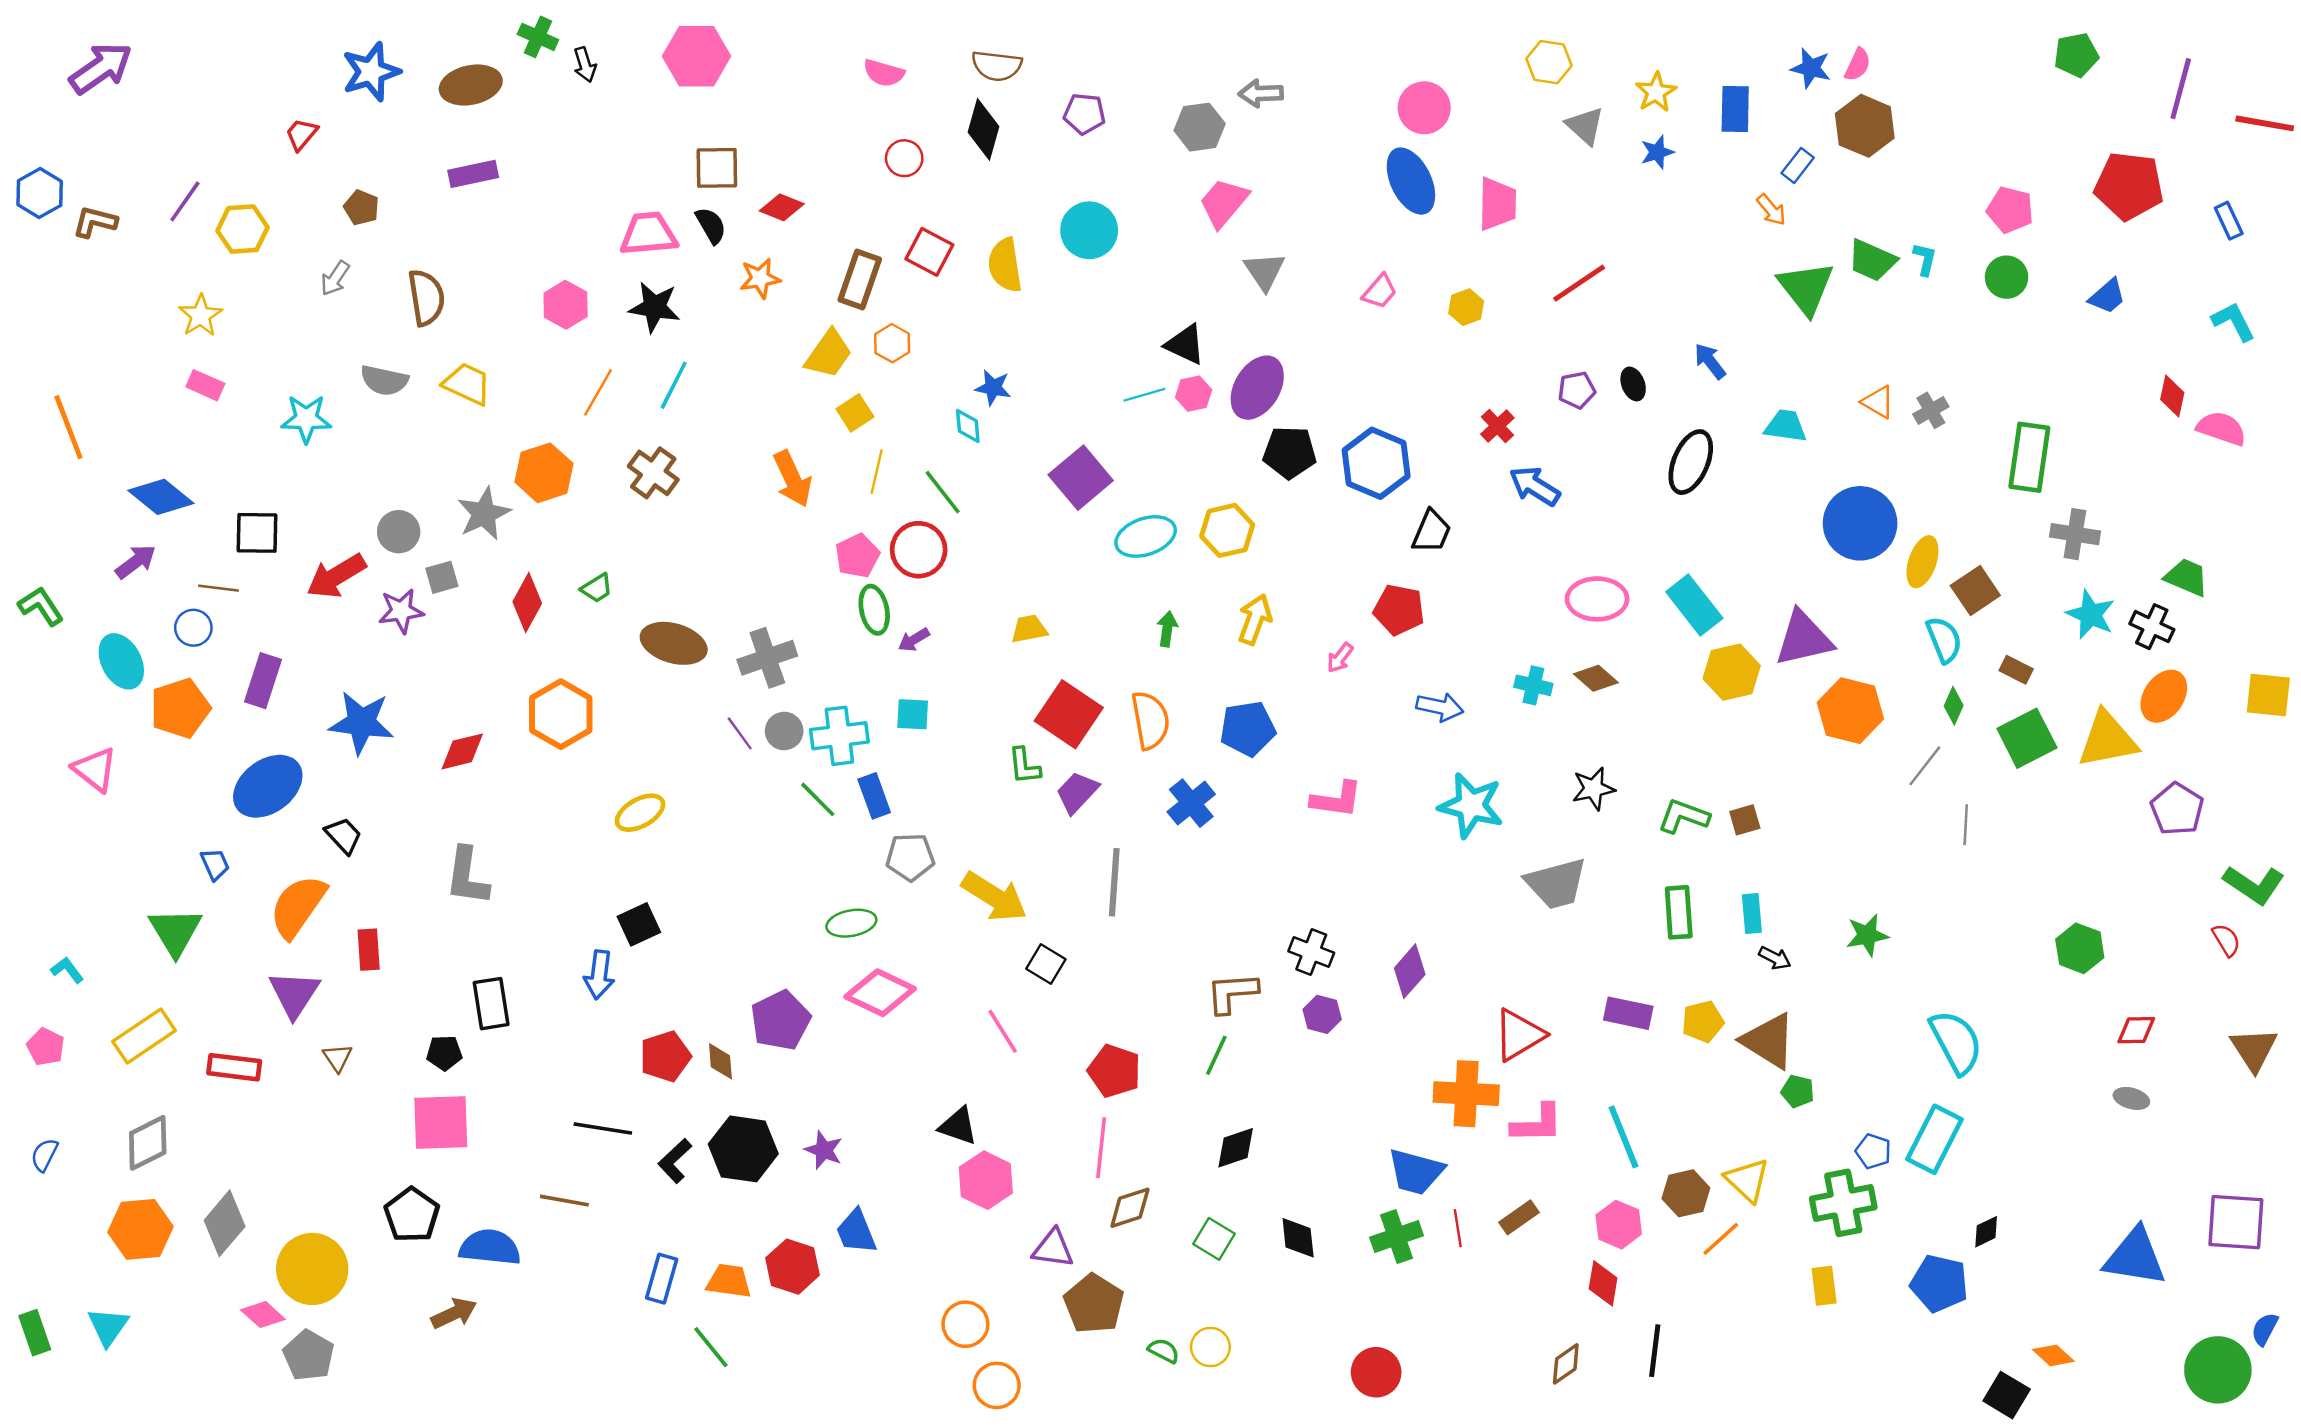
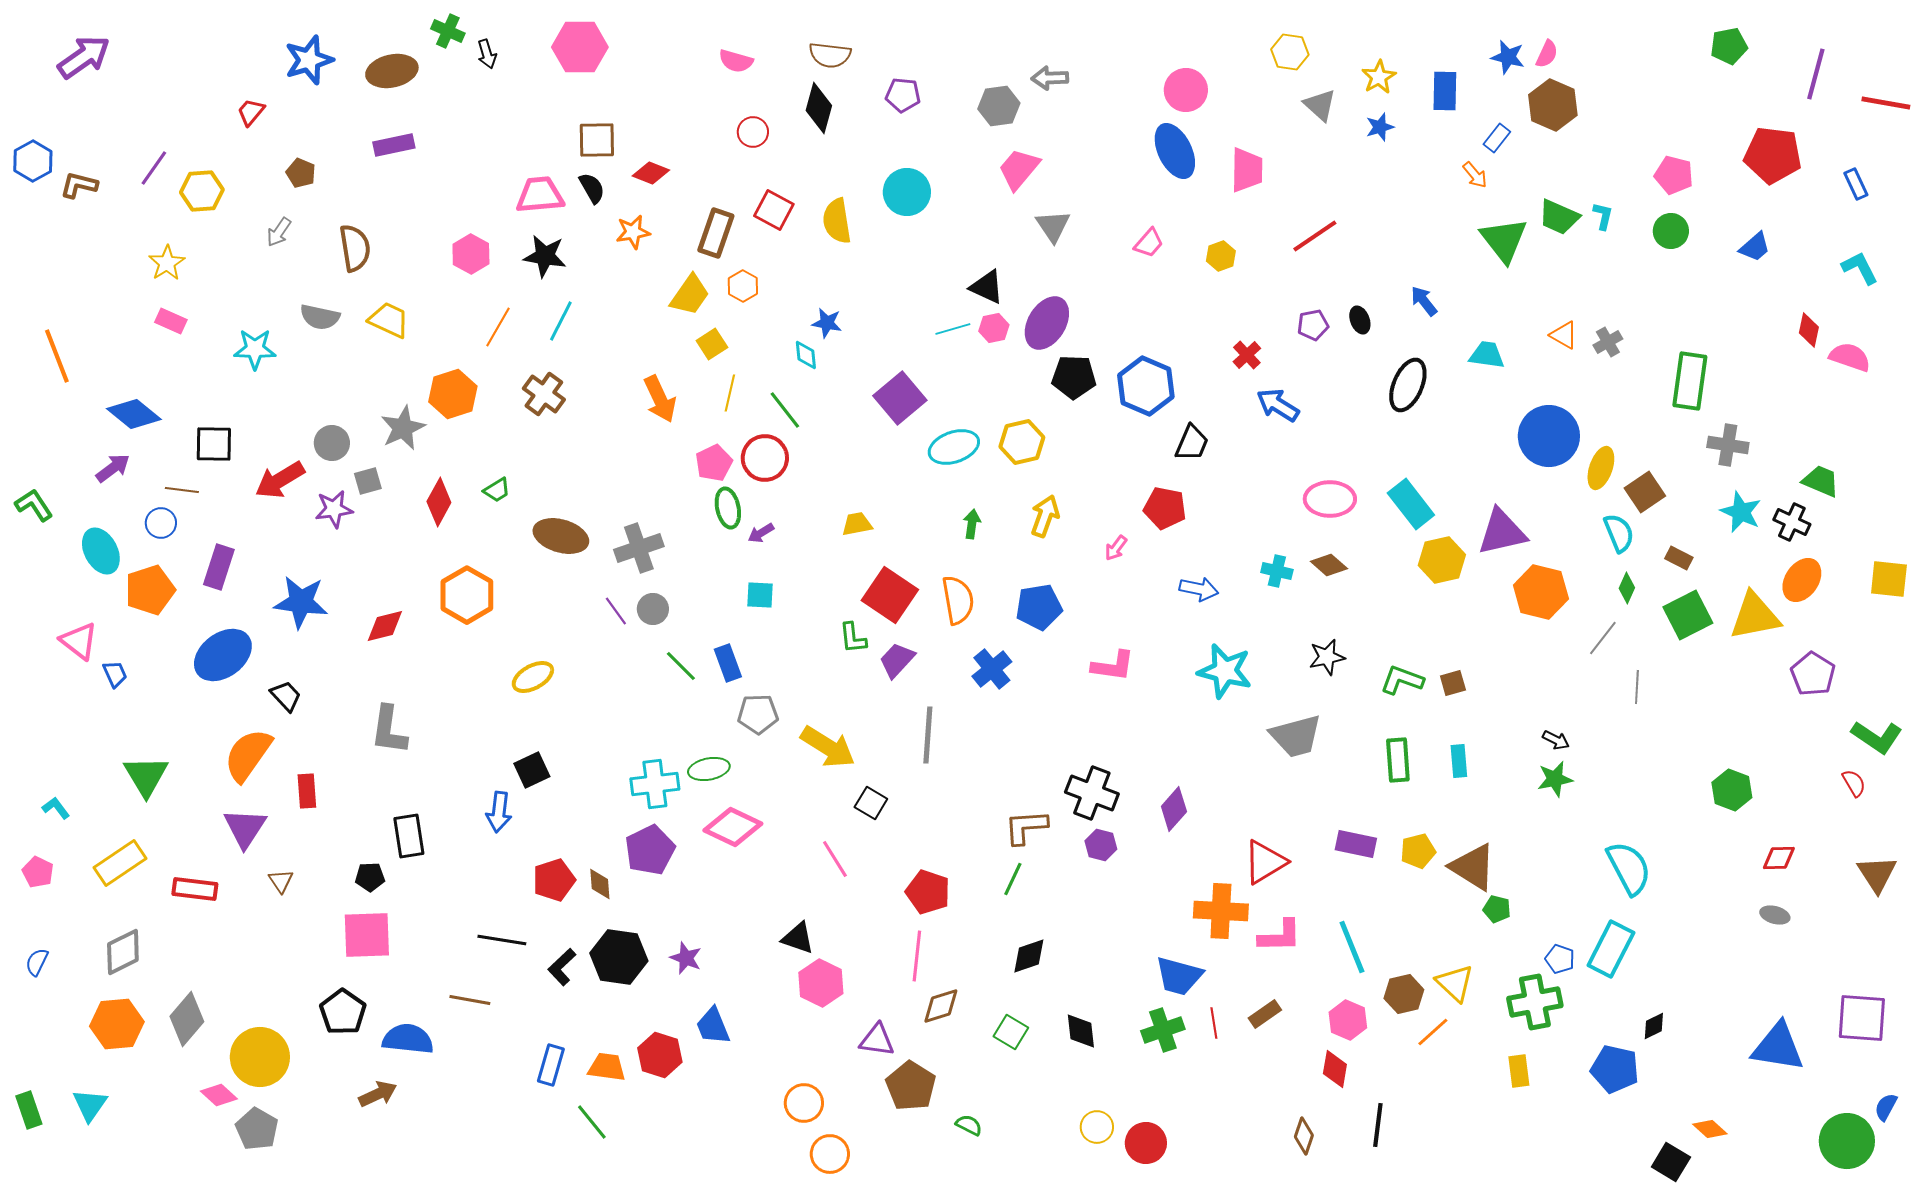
cyan cross: (839, 736) -> (655, 784), moved
blue trapezoid: (215, 864) -> (115, 674), moved
black cross: (1311, 952) -> (1092, 793), size x1.4
black arrow: (1775, 958) -> (1556, 740), moved
yellow circle: (1210, 1347) -> (1097, 1127), moved
brown diamond: (1566, 1364) -> (1304, 1136), turned -36

